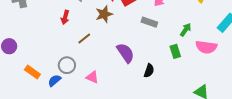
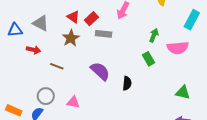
red arrow: (65, 17) -> (33, 50), turned -80
gray rectangle: (149, 22) -> (104, 34), moved
brown line: (84, 38) -> (57, 66), turned 72

